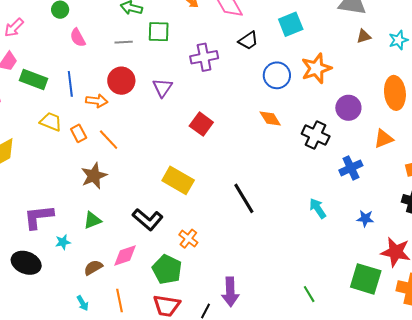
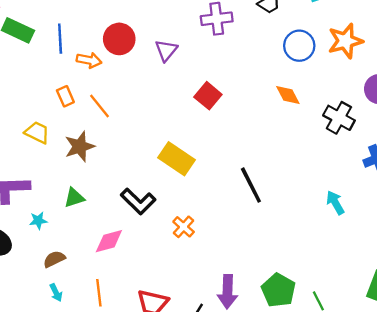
yellow trapezoid: (51, 122) -> (37, 132), moved
brown semicircle: (93, 268) -> (54, 259), moved
green pentagon: (167, 269) -> (278, 290), moved

